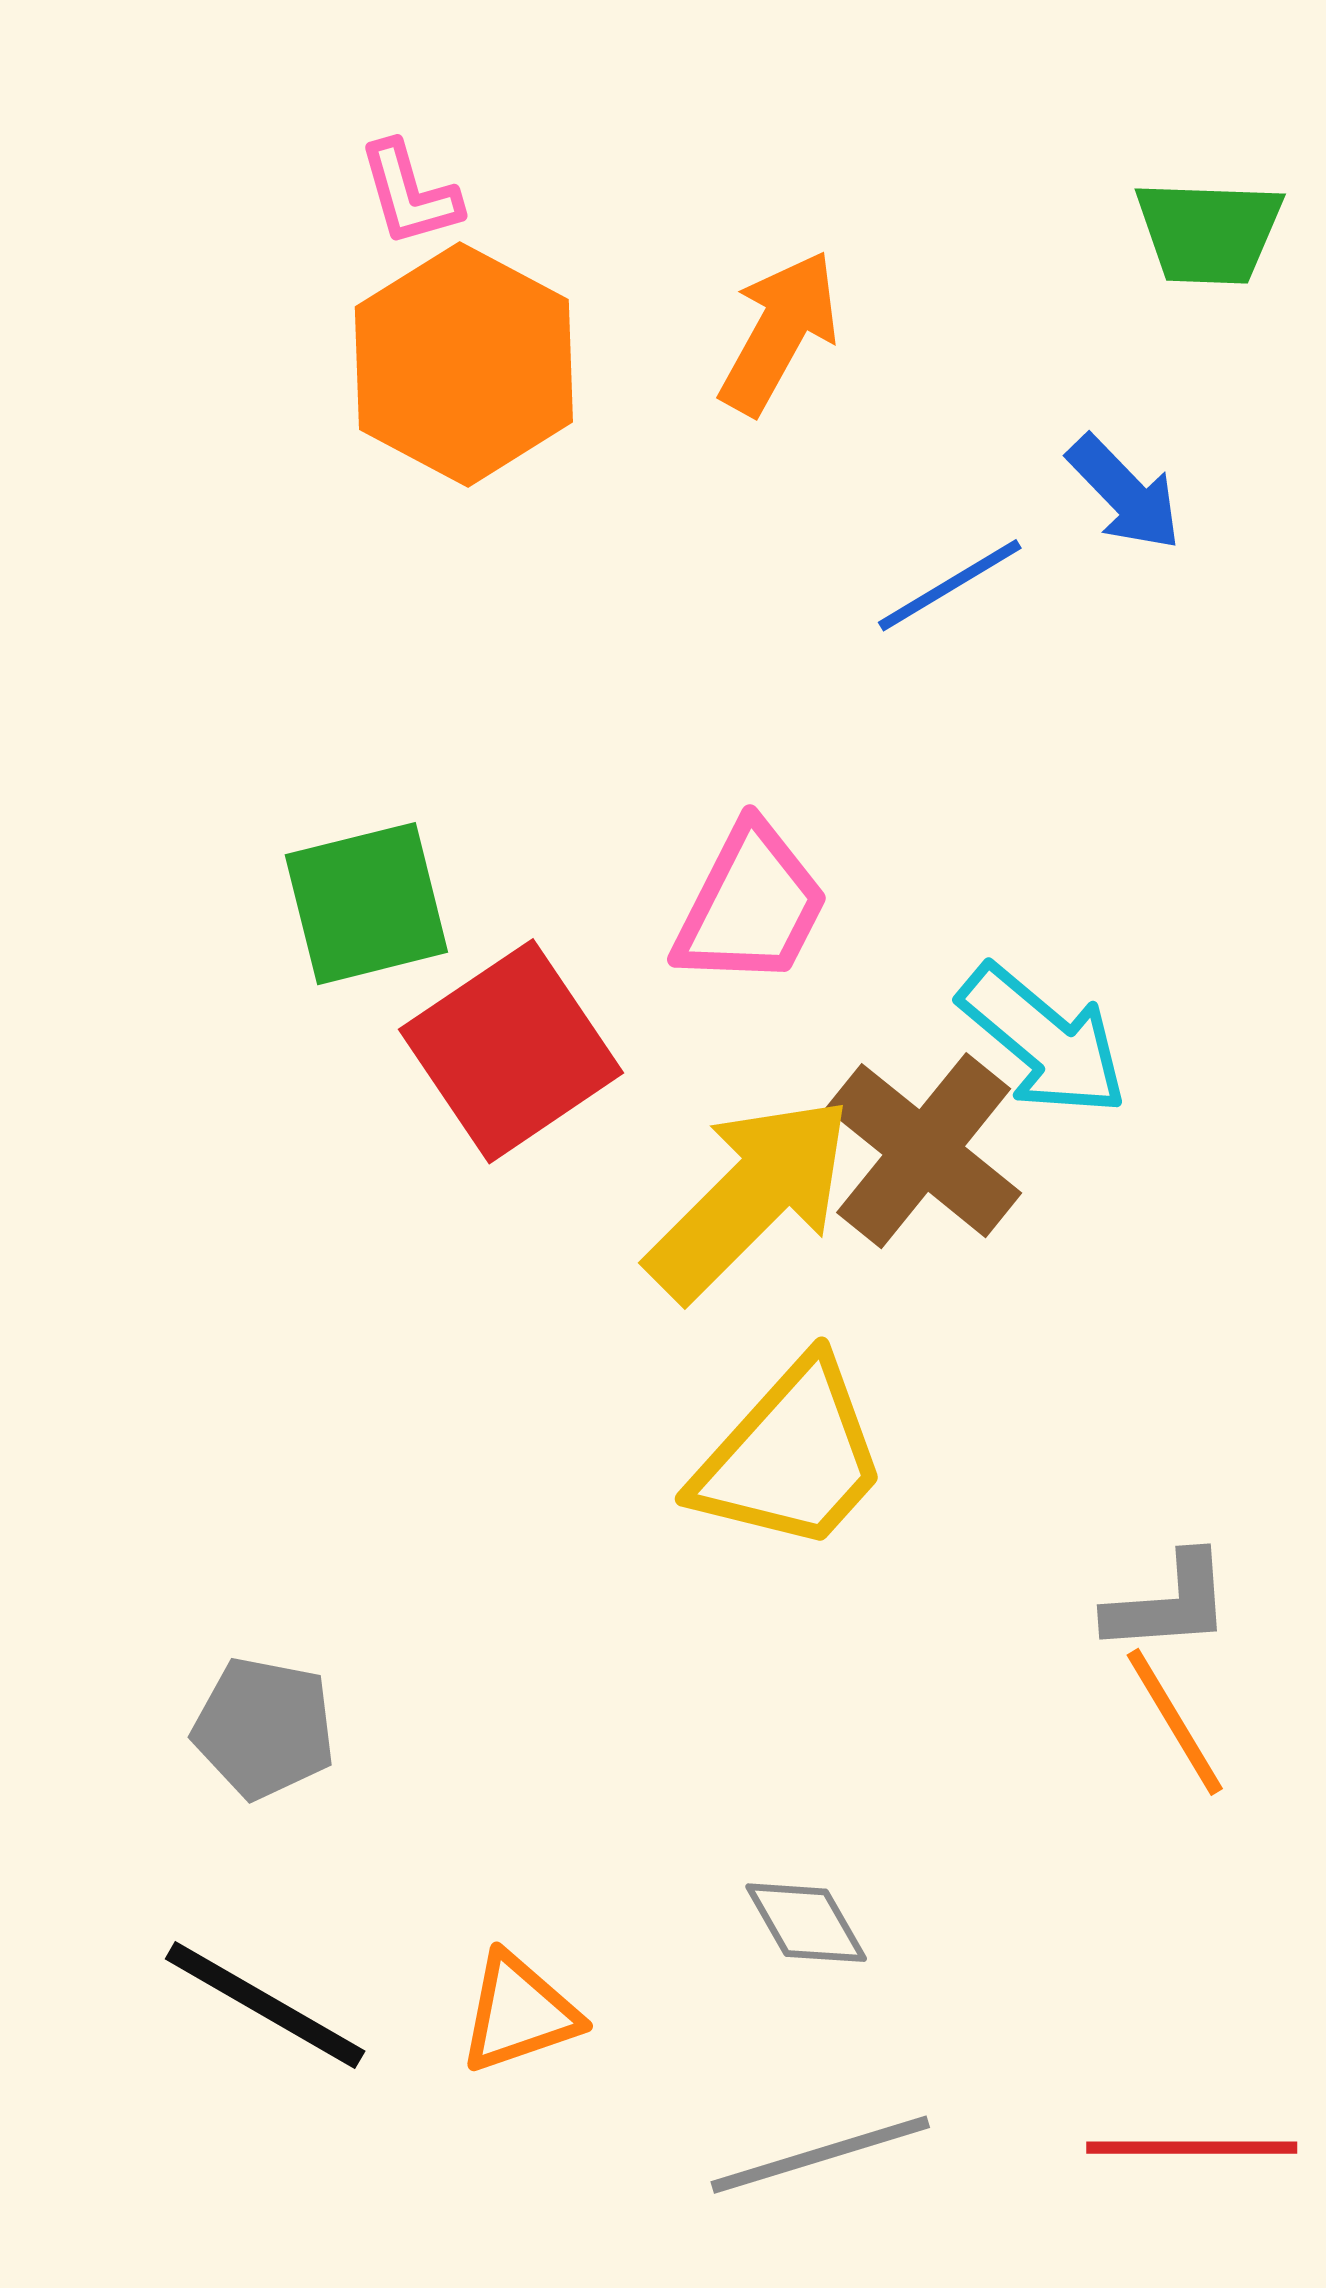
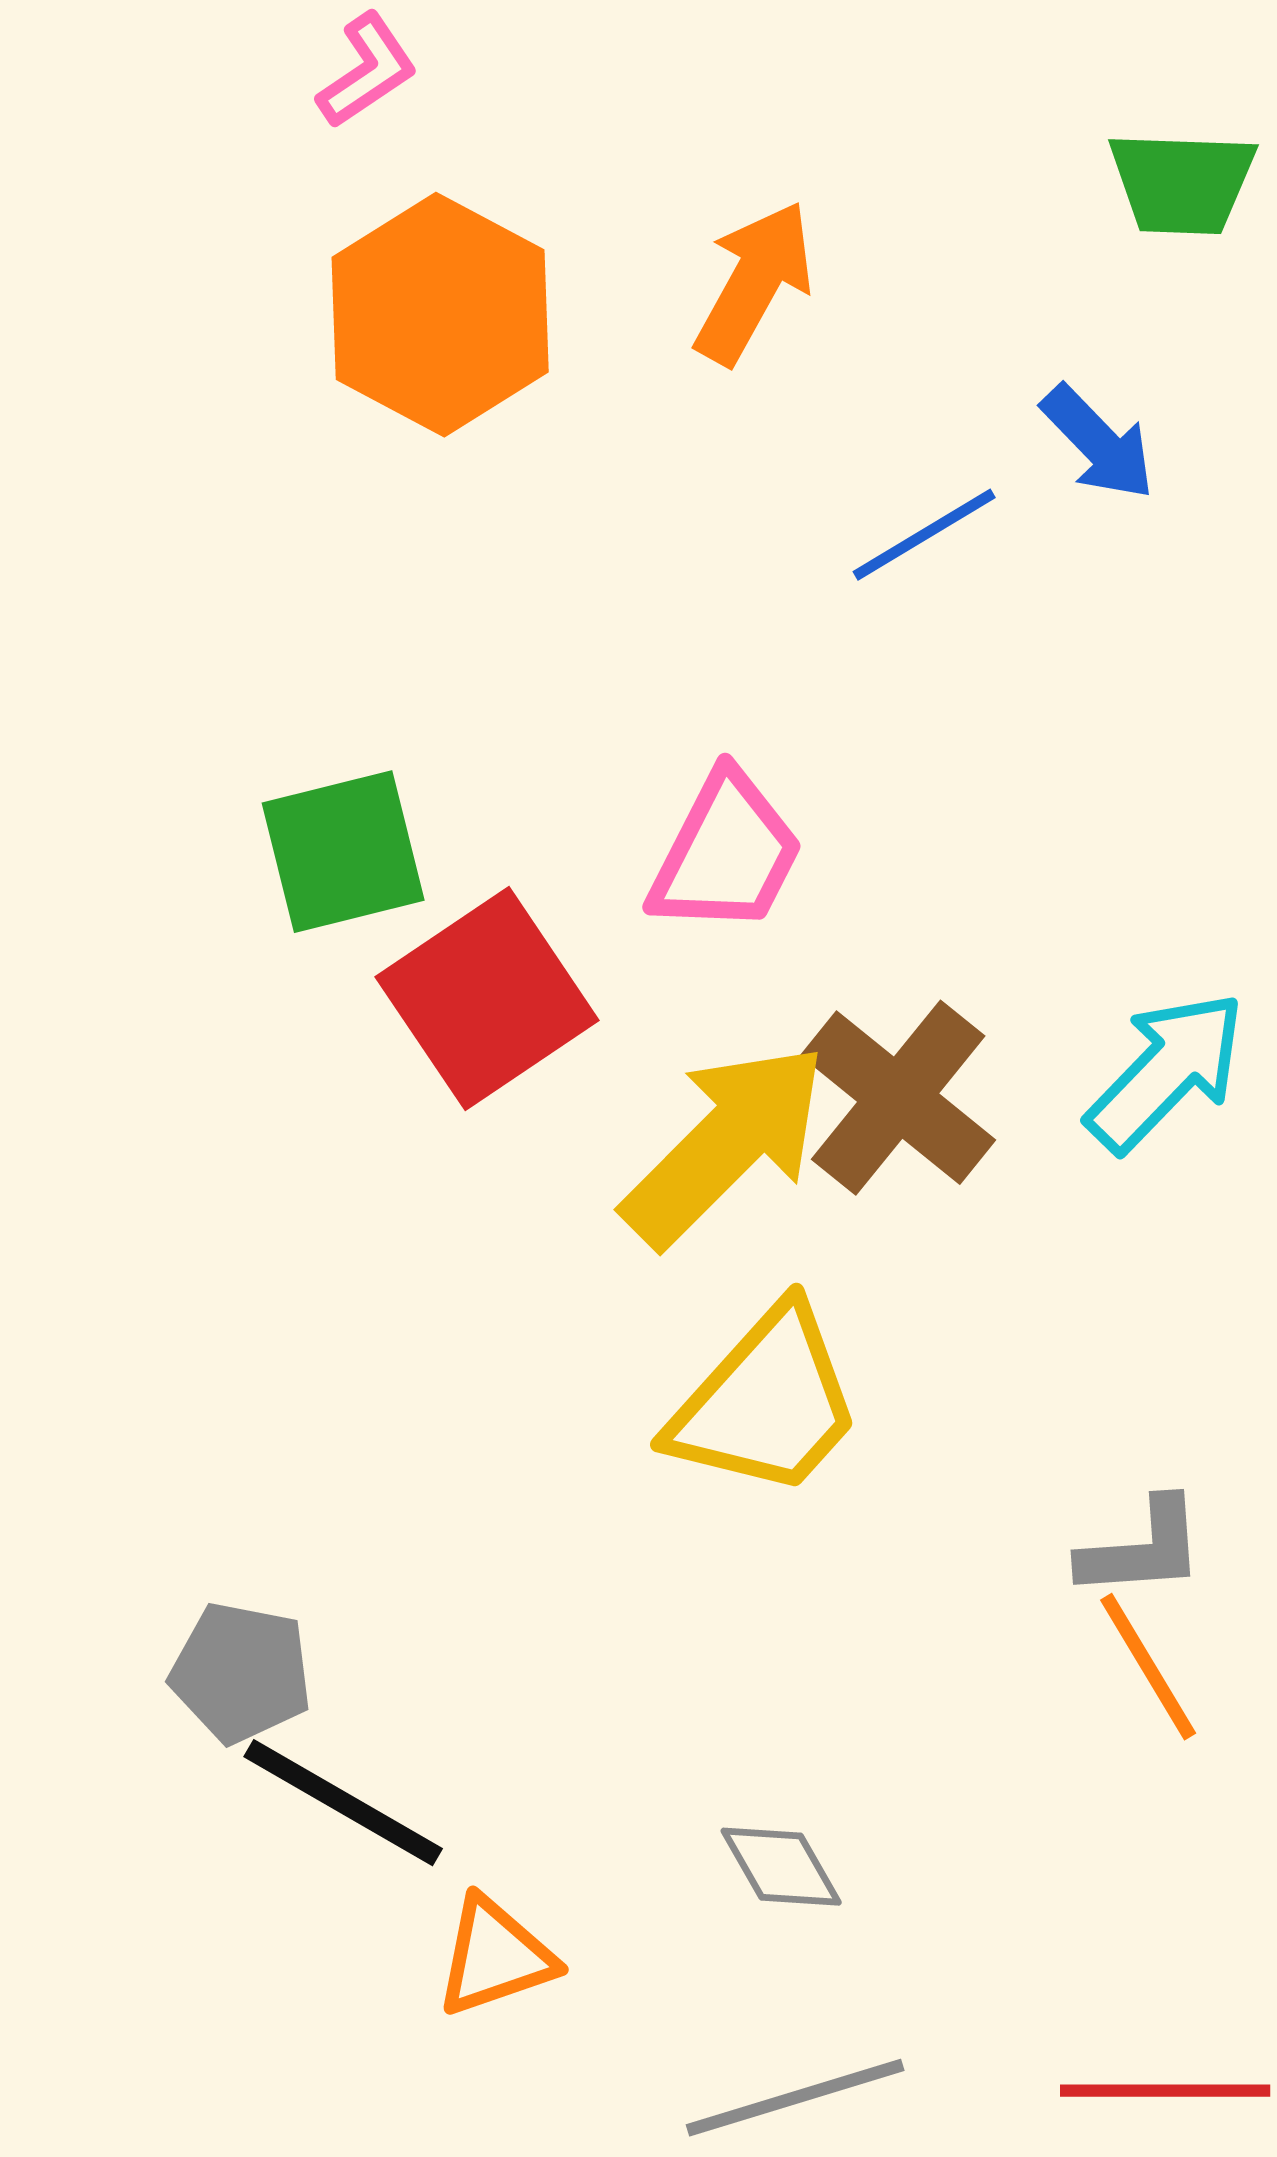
pink L-shape: (410, 194) -> (367, 71), moved, turned -108
cyan arrow: (1043, 1040) -> (1166, 1072), moved, turned -86
black line: (265, 2005) -> (343, 1803), moved

